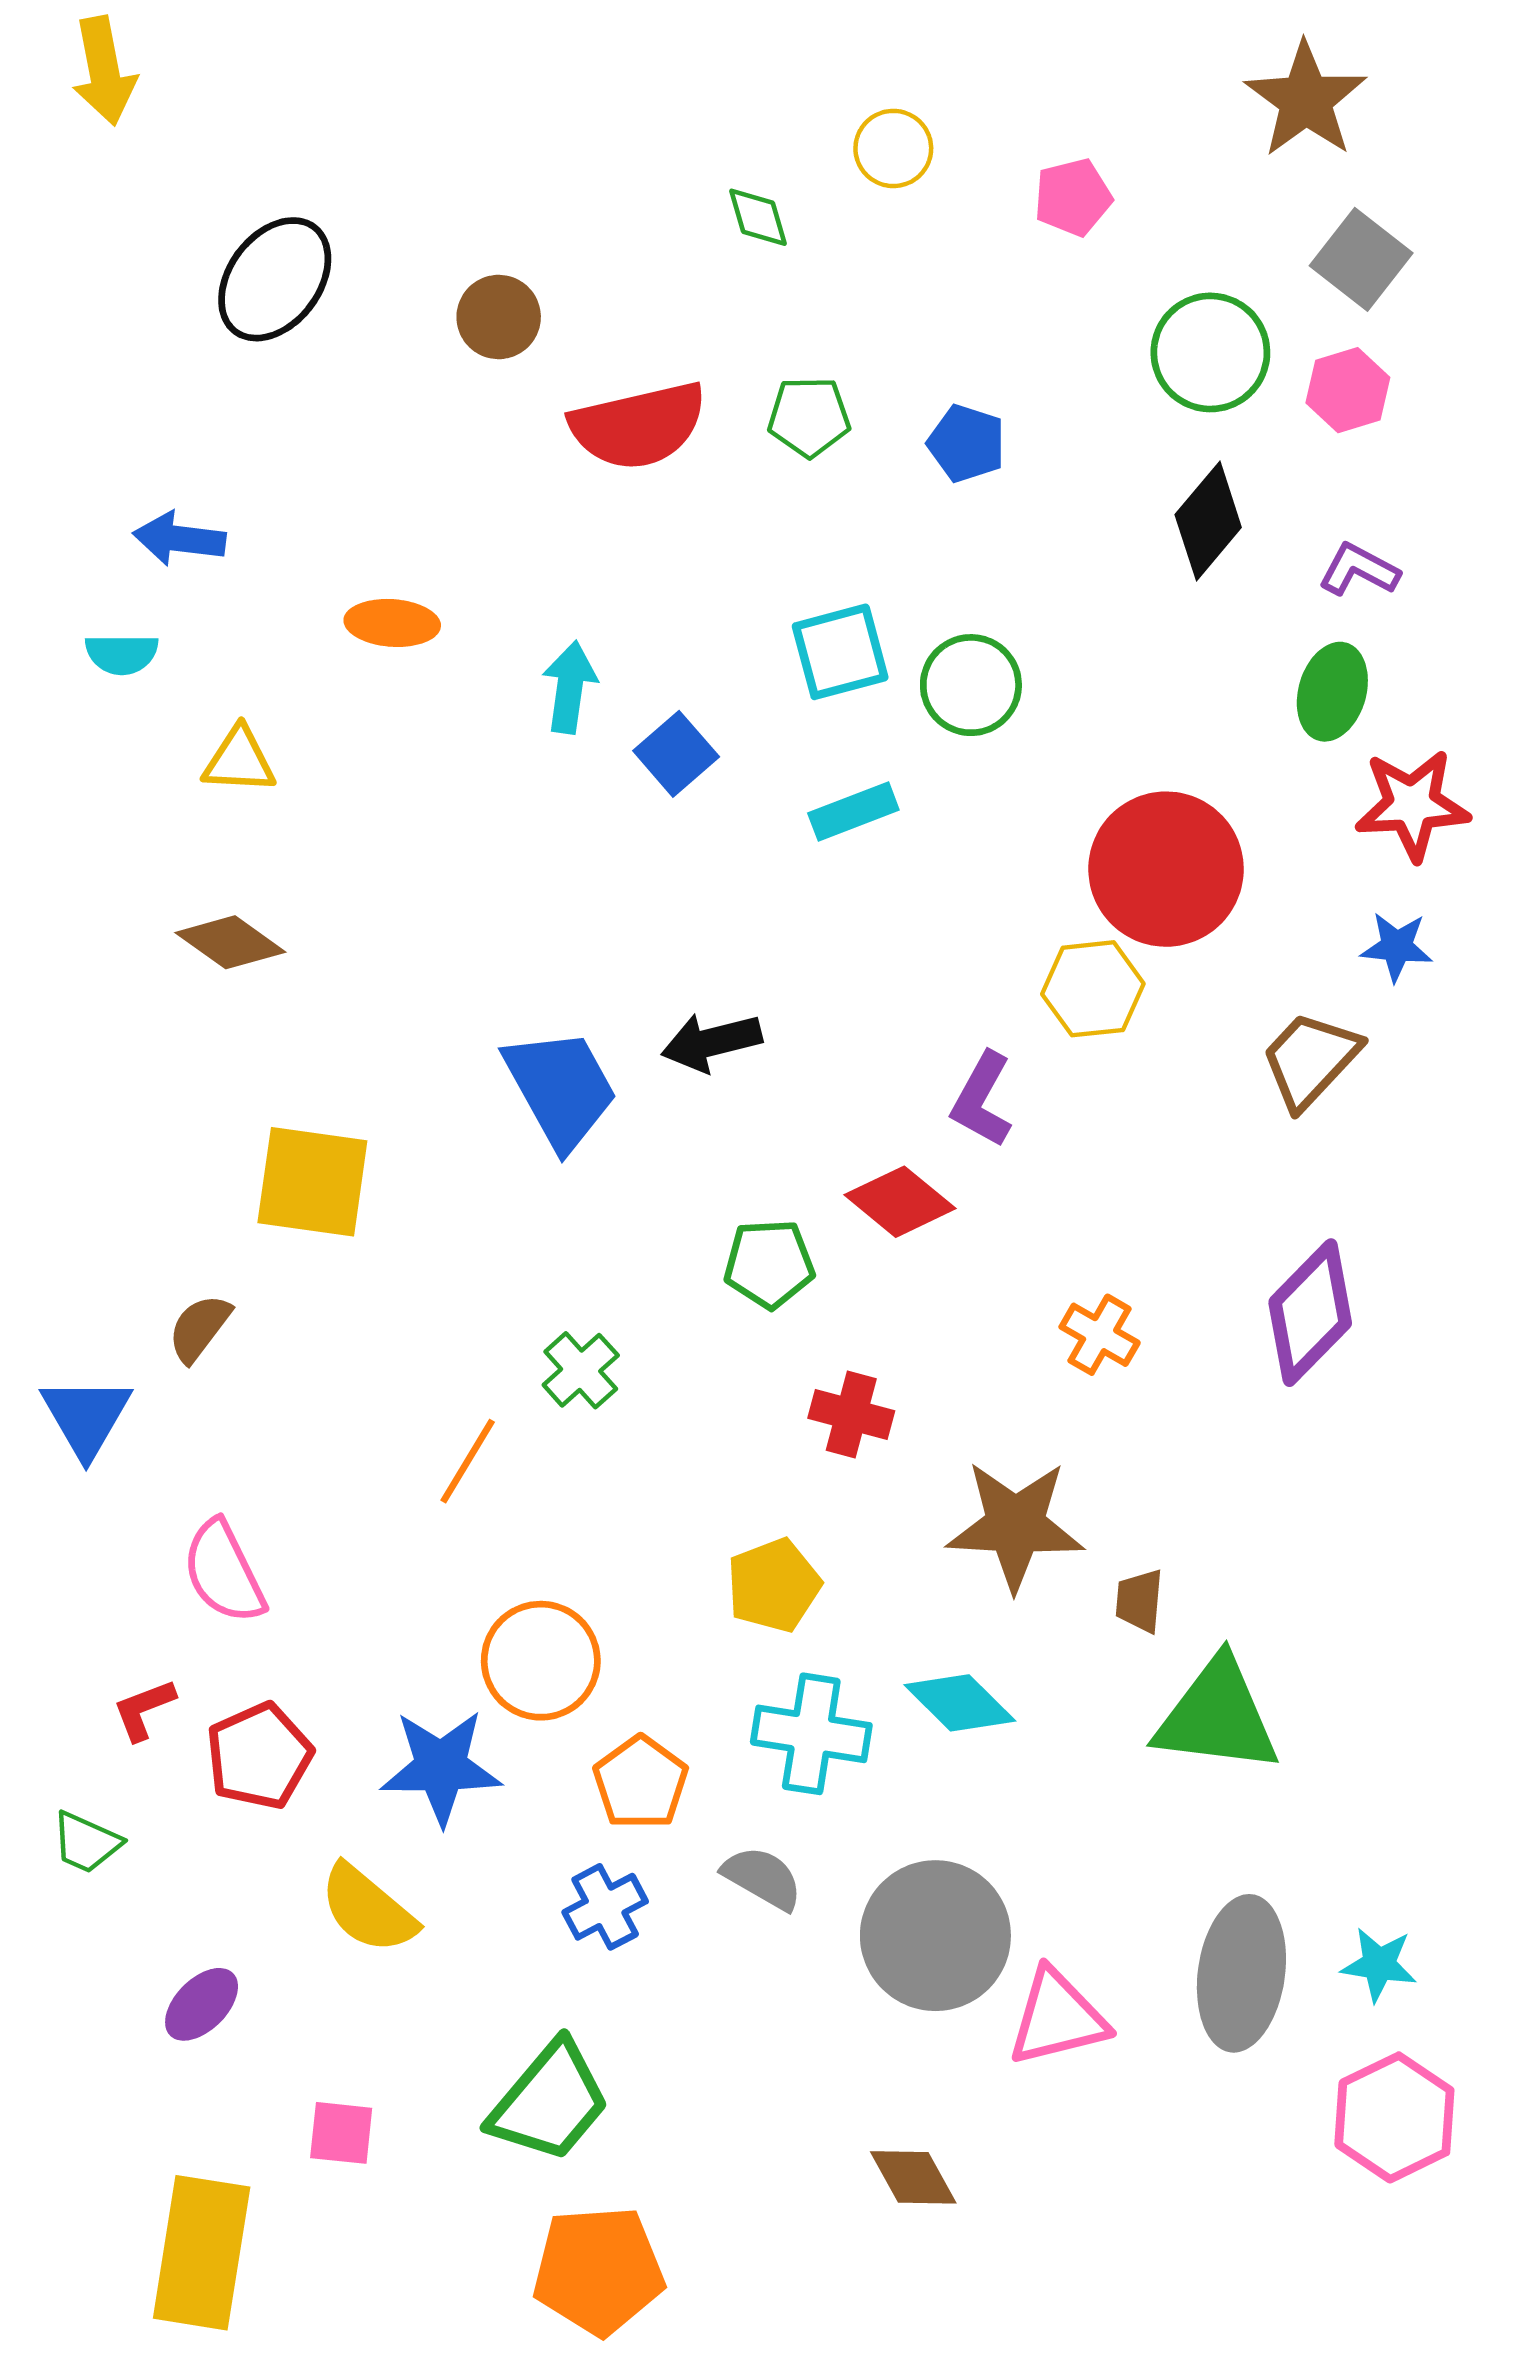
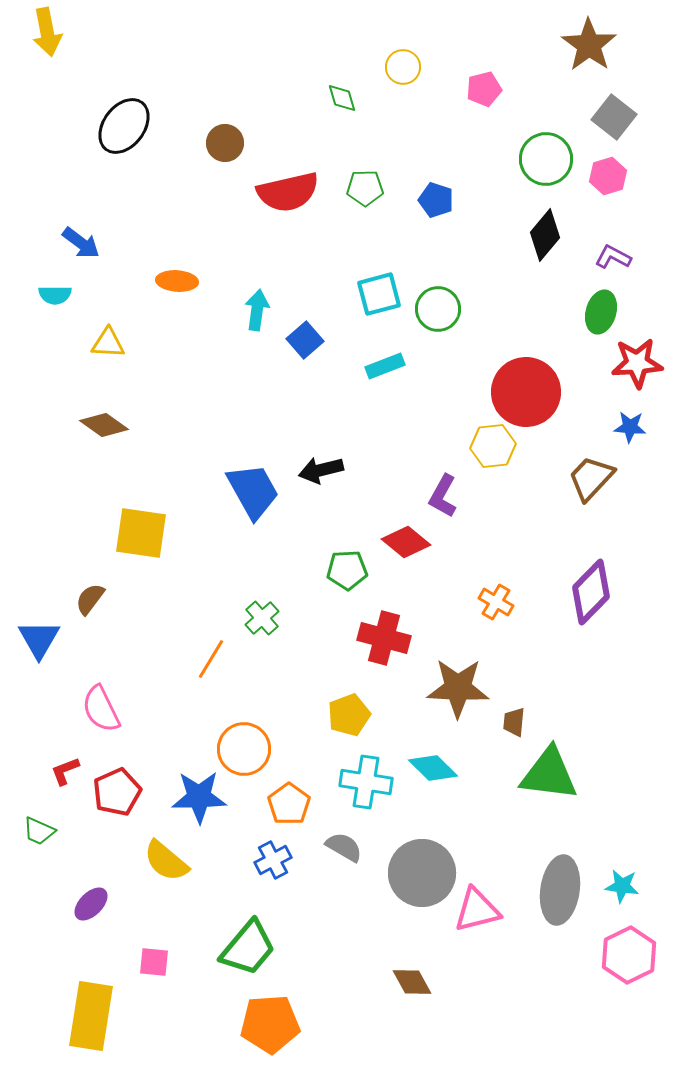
blue arrow: (179, 539) -> (81, 243), turned -150
red cross: (851, 1415) -> (384, 638), size x1.4

